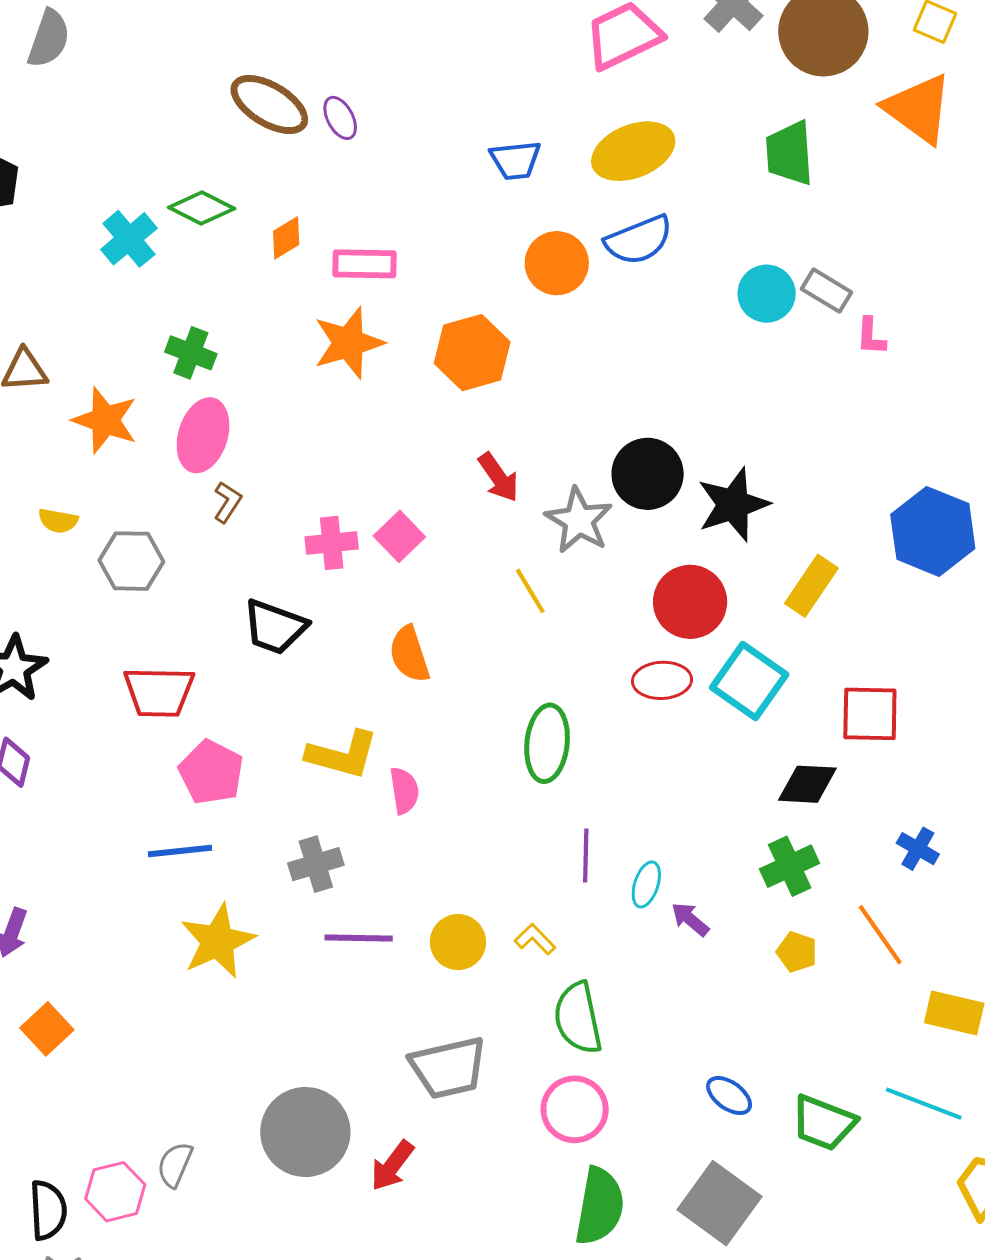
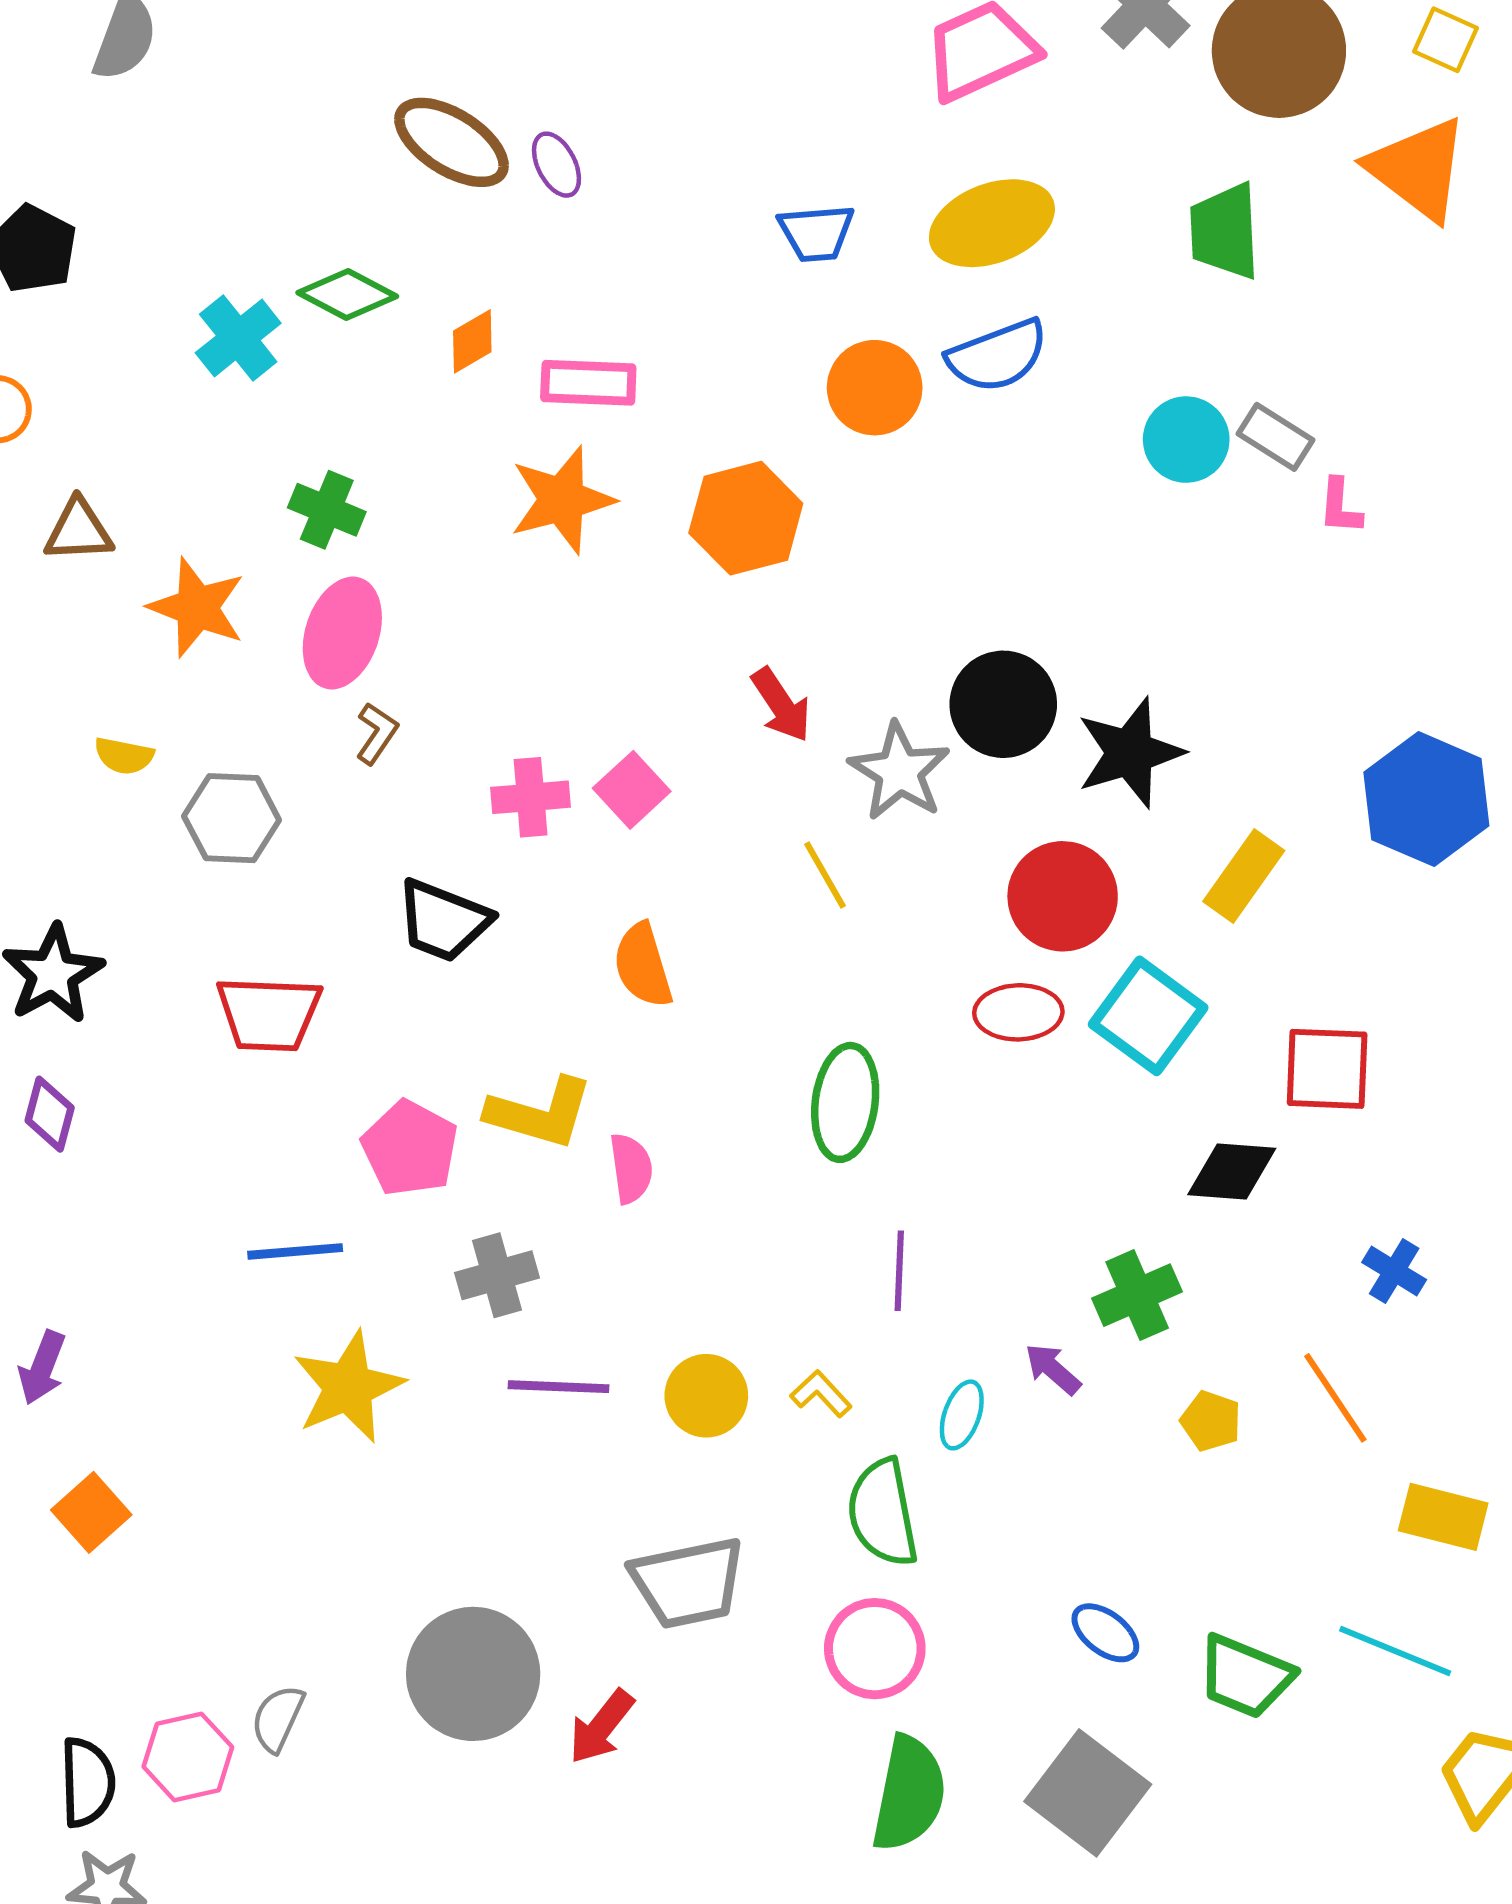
pink pentagon: (211, 772) -> (410, 1148), moved
green cross: (790, 866) -> (1137, 1295), moved
cyan ellipse: (646, 884) -> (962, 1415), moved

